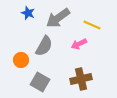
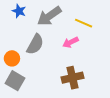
gray square: (40, 82) -> (15, 81), moved

